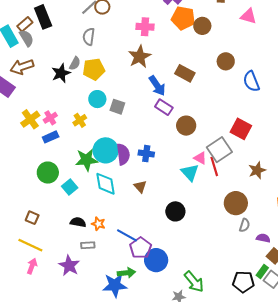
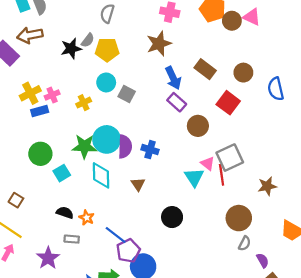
pink triangle: (248, 16) -> (252, 17), moved
brown circle: (226, 61) -> (243, 73), moved
red square: (241, 129) -> (228, 103), moved
blue rectangle: (51, 137) -> (40, 111), moved
purple semicircle: (263, 238) -> (263, 260), turned 40

